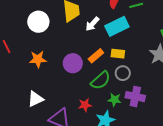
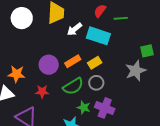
cyan rectangle: (117, 26) -> (98, 36), turned 35
yellow rectangle: (118, 54) -> (95, 63), turned -48
orange star: (38, 59) -> (16, 74), moved
red star: (85, 105) -> (42, 92), moved

